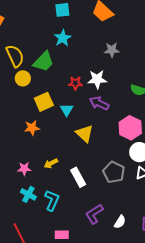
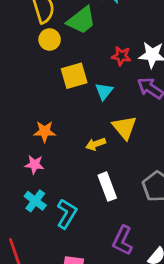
orange star: (32, 128) -> (45, 131), moved
yellow arrow: (51, 163) -> (96, 144), moved
purple L-shape: (94, 214) -> (123, 241), turned -40

